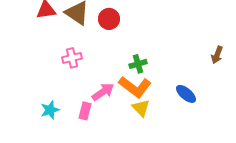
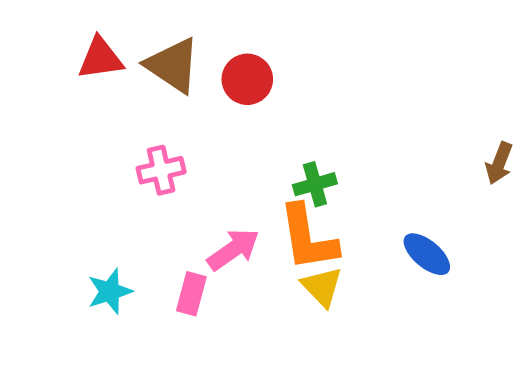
orange L-shape: (135, 87) -> (308, 238), turned 44

